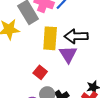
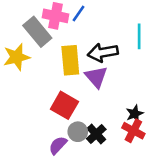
red square: (40, 72) -> (64, 105), size x1.5

